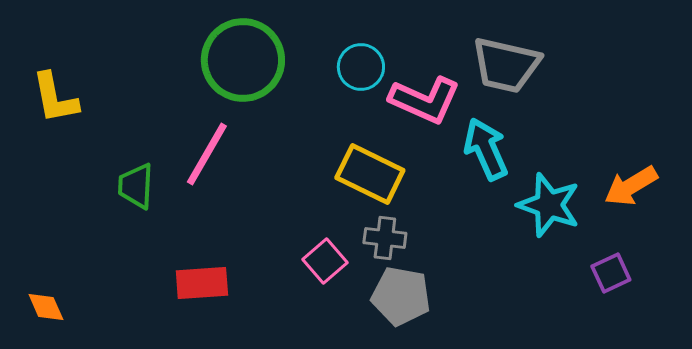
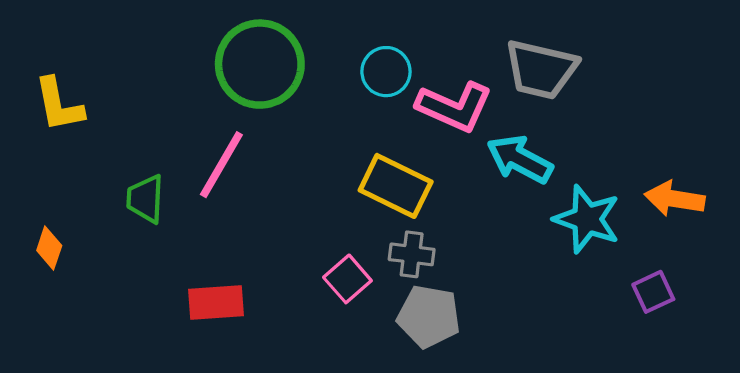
cyan arrow: (486, 149) -> (520, 159), turned -38
orange arrow: (631, 186) -> (675, 199), turned 40
orange diamond: (46, 307) -> (49, 248), moved, turned 42

